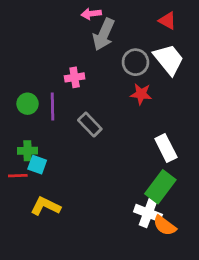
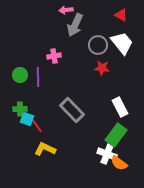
gray rectangle: (90, 124) -> (72, 110), moved, size x1.4
red line: (18, 176) -> (37, 126), moved, turned 56
yellow L-shape: (46, 206) -> (45, 149), moved

